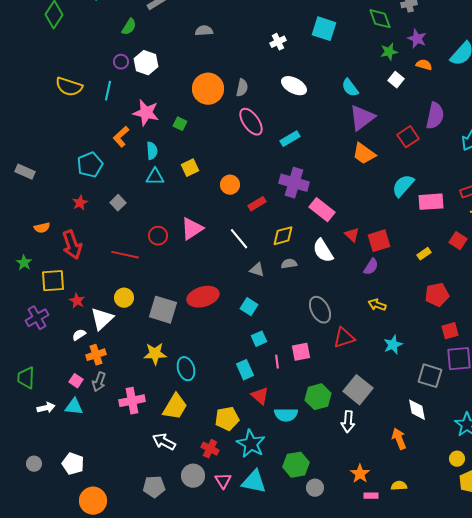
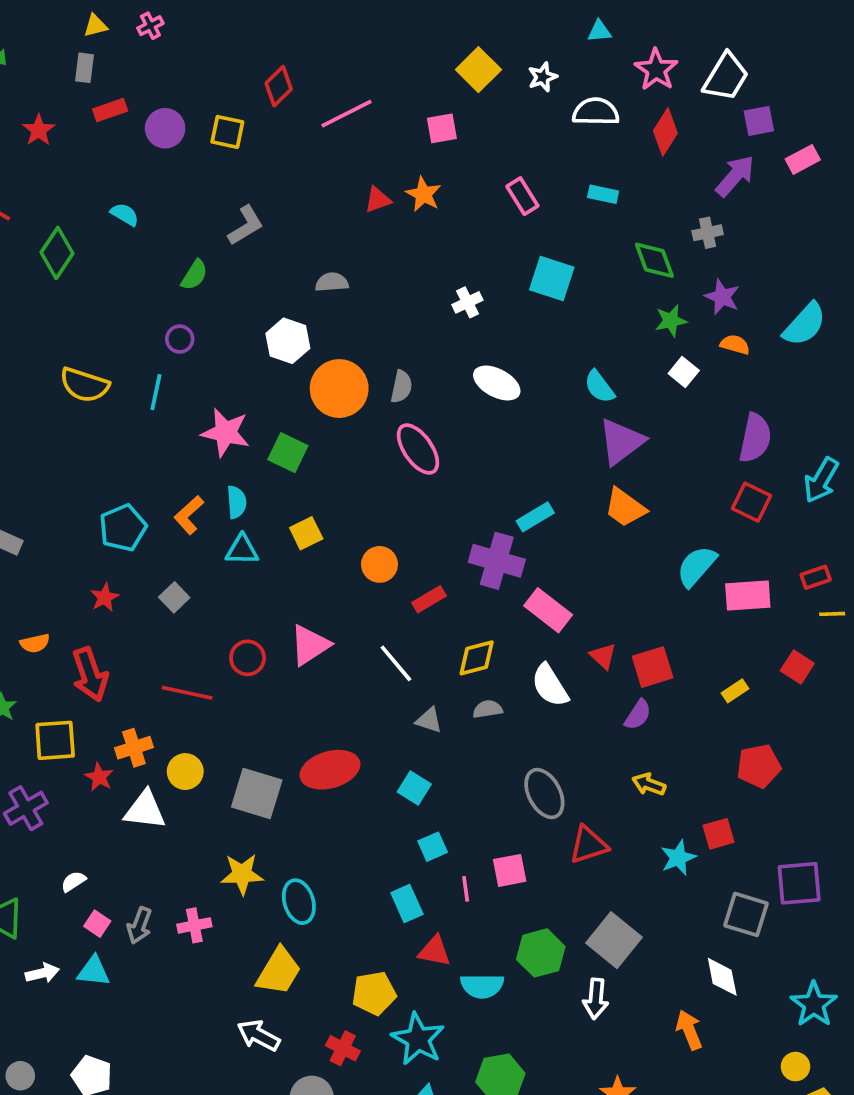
white hexagon: (146, 63) -> (288, 341), moved
green square: (180, 124) -> (288, 453), size x1.5
orange L-shape: (121, 137) -> (189, 515), moved
red square: (408, 137) -> (751, 502), moved, turned -30
cyan rectangle: (290, 139) -> (535, 517), moved
white triangle: (102, 319) -> (145, 810), turned 50
red square: (450, 331) -> (719, 834), moved
white semicircle: (79, 335) -> (73, 881), moved
orange cross: (96, 355) -> (134, 748), moved
red triangle: (260, 396) -> (434, 951), turned -30
pink cross: (132, 401) -> (194, 925), moved, size x0.7

